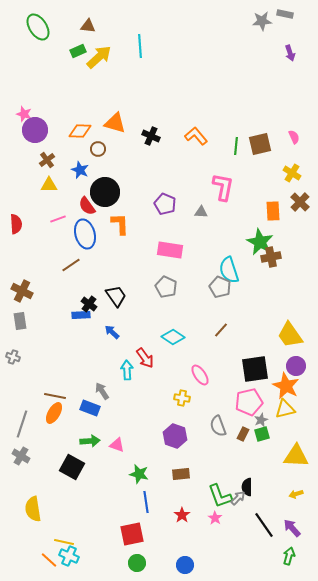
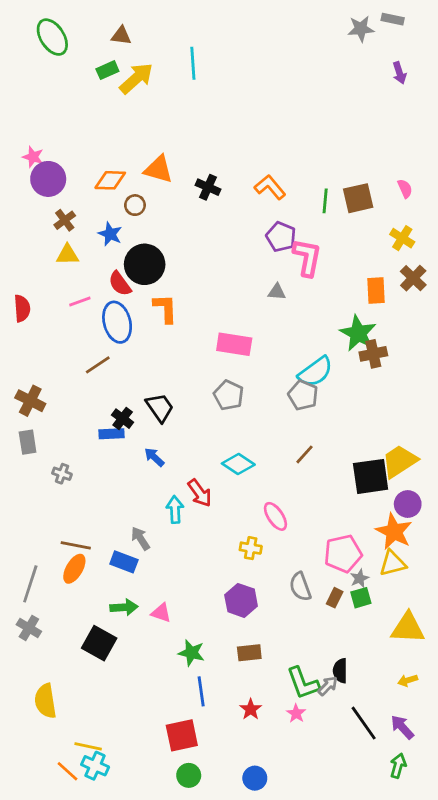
purple pentagon: (165, 204) -> (281, 237), moved
cyan semicircle: (229, 270) -> (315, 372), turned -108
yellow trapezoid: (290, 335) -> (399, 461), turned 92
gray cross: (13, 357) -> (62, 474), moved
black square: (255, 369) -> (371, 476), moved

